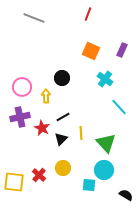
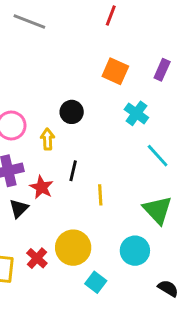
black line: (63, 117) -> (73, 171), turned -48
black triangle: (61, 139) -> (19, 208), moved
green triangle: (106, 143) -> (158, 210), moved
yellow circle: (63, 168) -> (73, 248), size x1.5
cyan square: (89, 185) -> (96, 282), moved, turned 32

